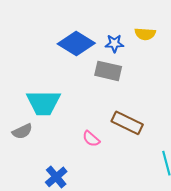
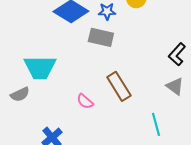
brown rectangle: (127, 123) -> (119, 86), turned 32

